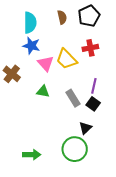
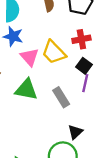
green triangle: (43, 91) -> (26, 90), size x1.5
black square: (93, 104) -> (84, 66), moved

